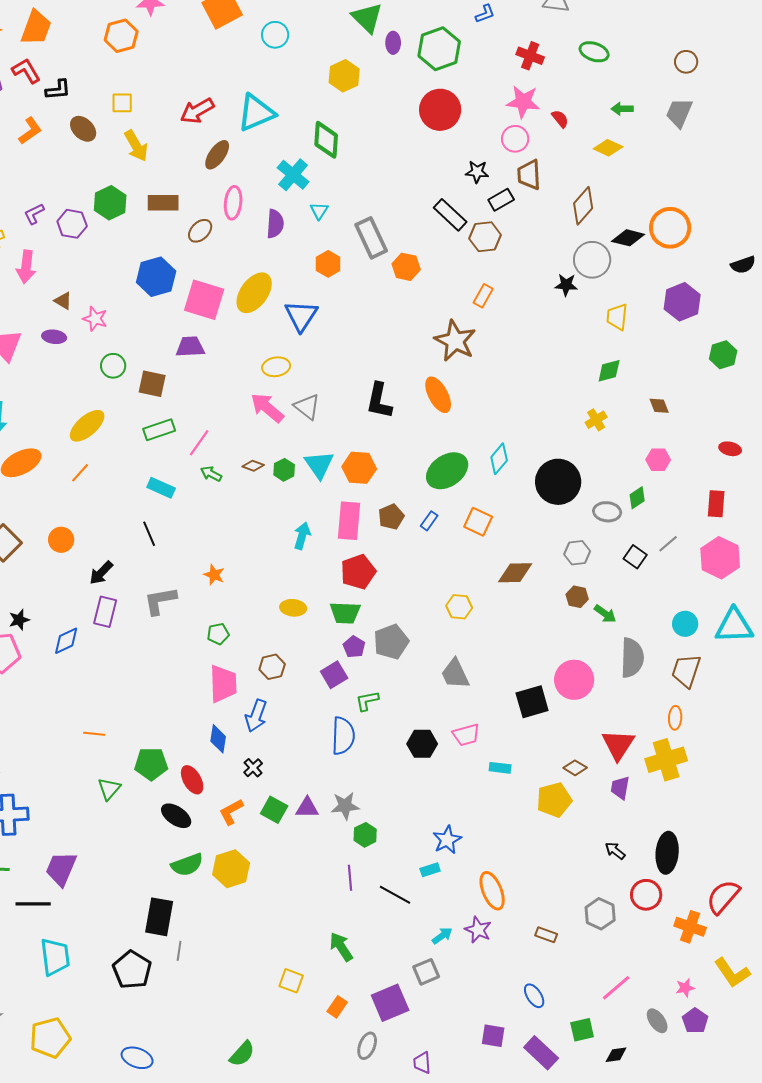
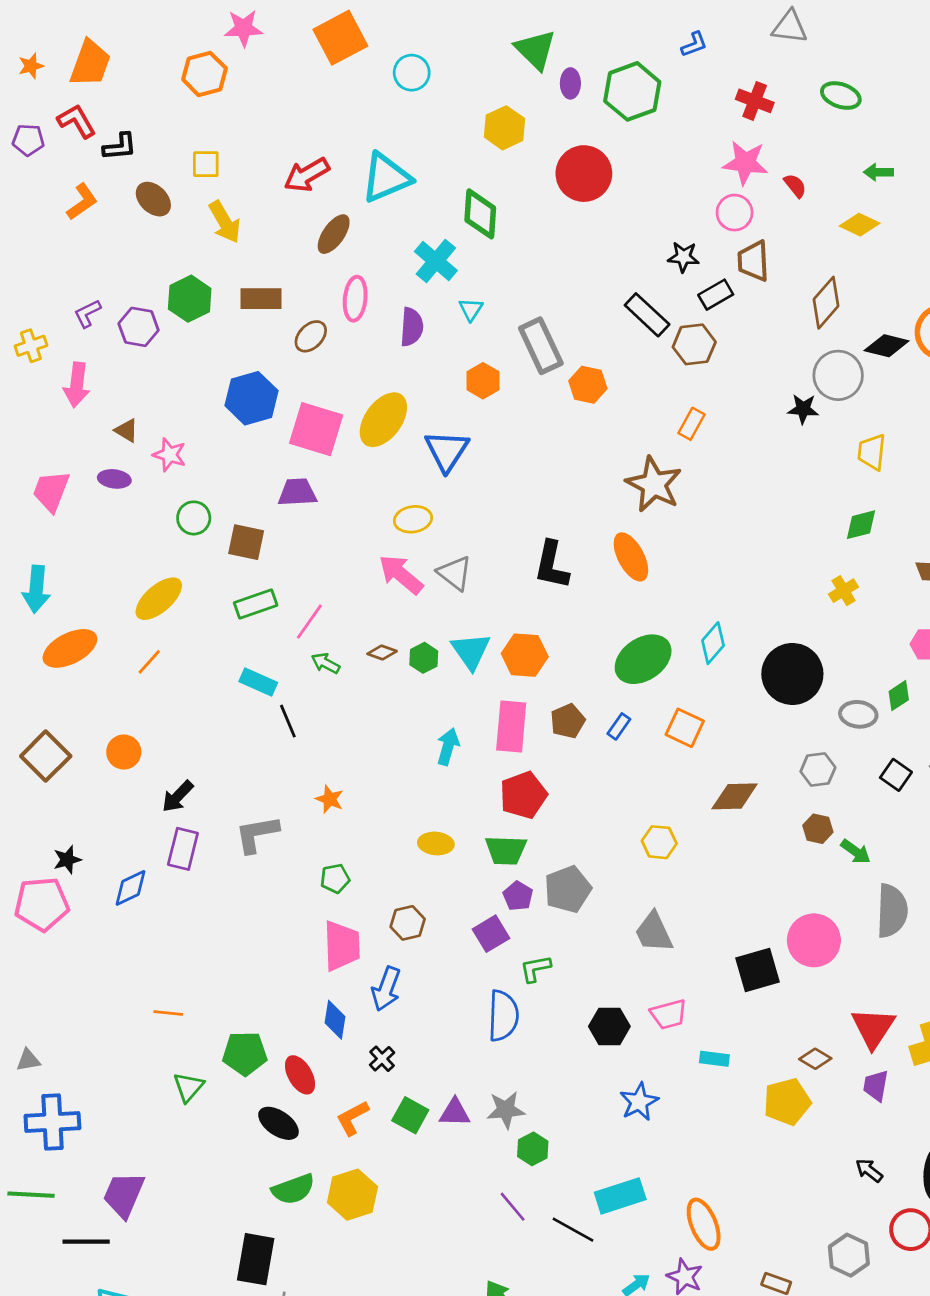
red circle: (440, 110) -> (584, 174), moved
black line: (149, 534) -> (288, 721), moved
blue star: (447, 840) -> (639, 1102), moved
cyan rectangle: (430, 870) -> (620, 1196), size x1.8
purple line: (350, 878) -> (513, 1207), turned -35

